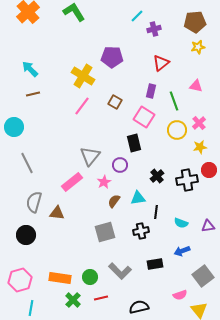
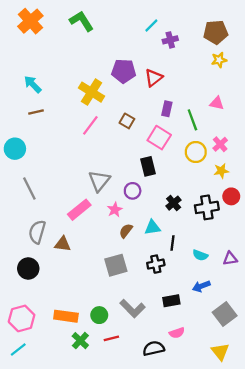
red triangle: (161, 63) -> (154, 78), moved
pink semicircle: (180, 295) -> (177, 333), moved
cyan line: (31, 308) -> (18, 349), moved, turned 42

